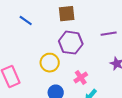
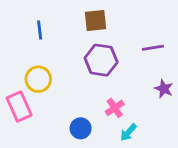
blue line: (26, 21) -> (40, 30), turned 48
yellow circle: (50, 63) -> (38, 79), moved

